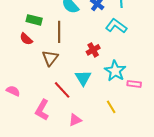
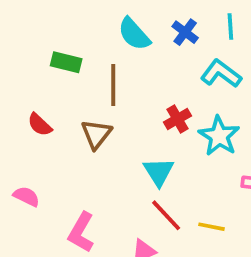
red semicircle: (26, 39) -> (40, 125), moved
cyan star: (115, 71) -> (219, 136), moved
red line: (62, 90) -> (166, 215), moved
yellow line: (111, 107) -> (212, 227), turned -48

